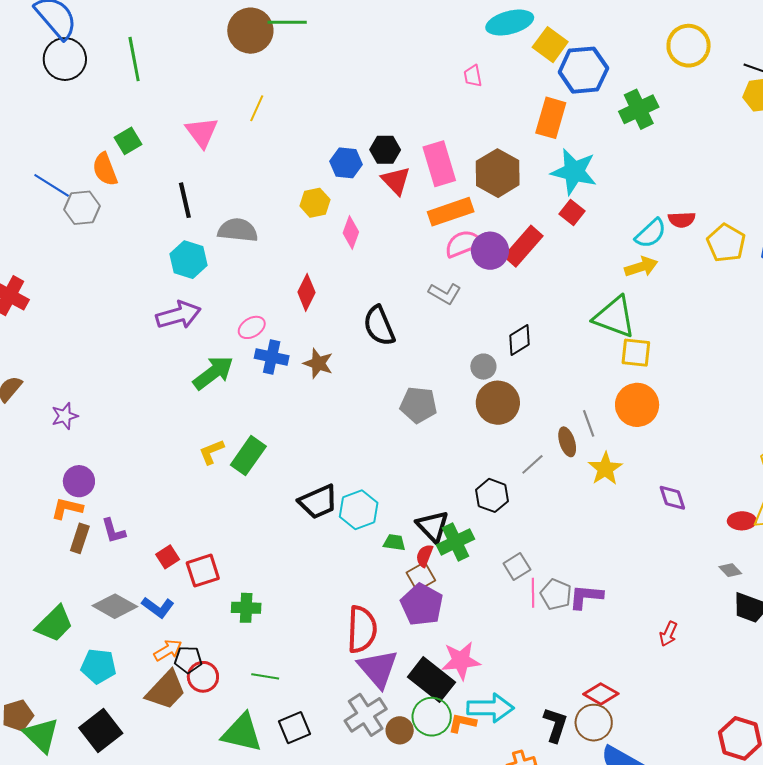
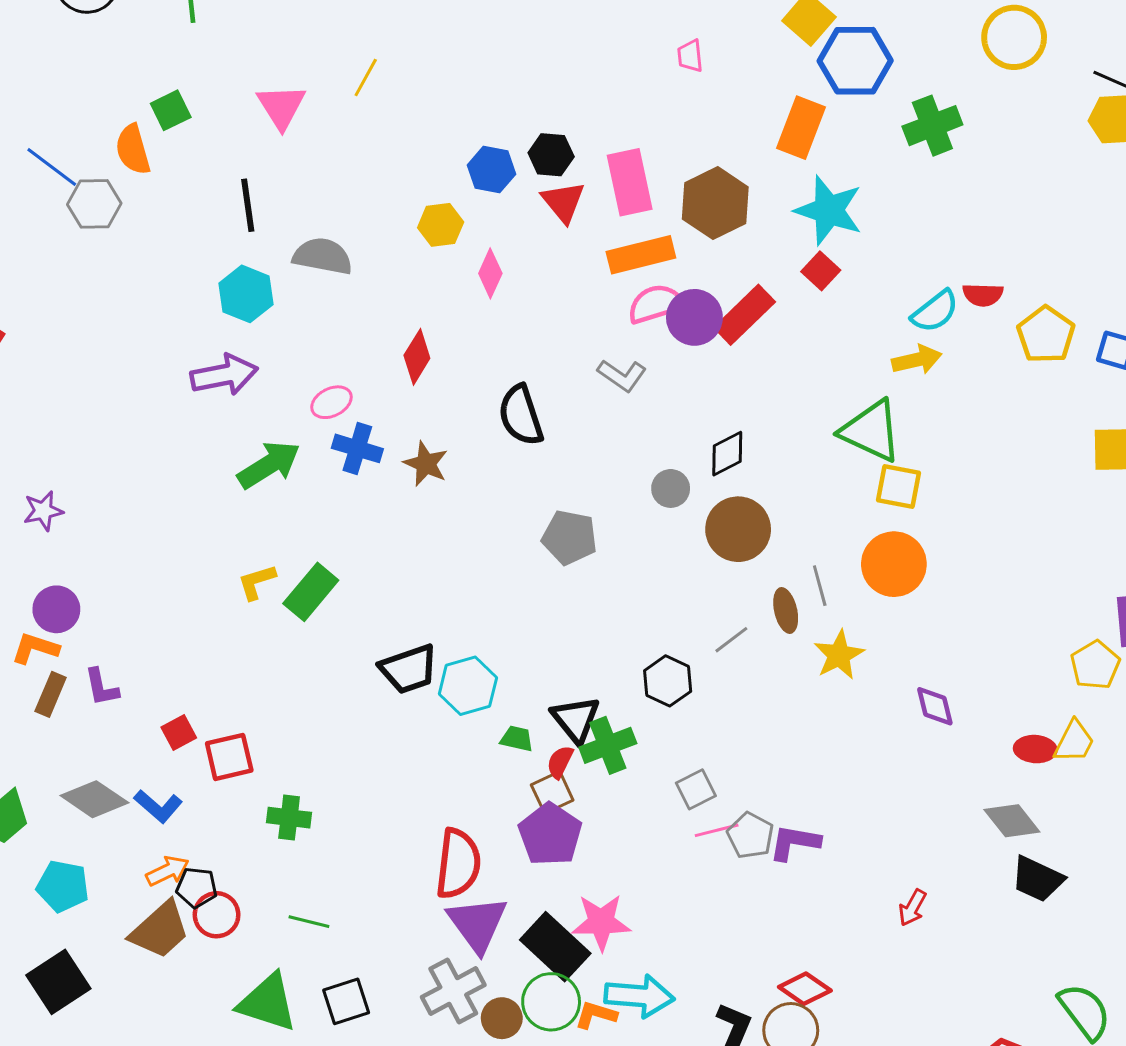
brown circle: (498, 403) -> (738, 529), moved
gray diamond: (730, 570) -> (1012, 821), size x1.6
pink line: (533, 593) -> (717, 830), turned 72

